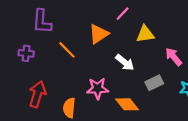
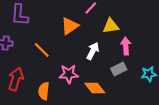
orange line: (67, 50) -> (42, 50), moved
pink arrow: (174, 57) -> (126, 46), moved, turned 36
white arrow: (125, 62) -> (93, 51), turned -102

